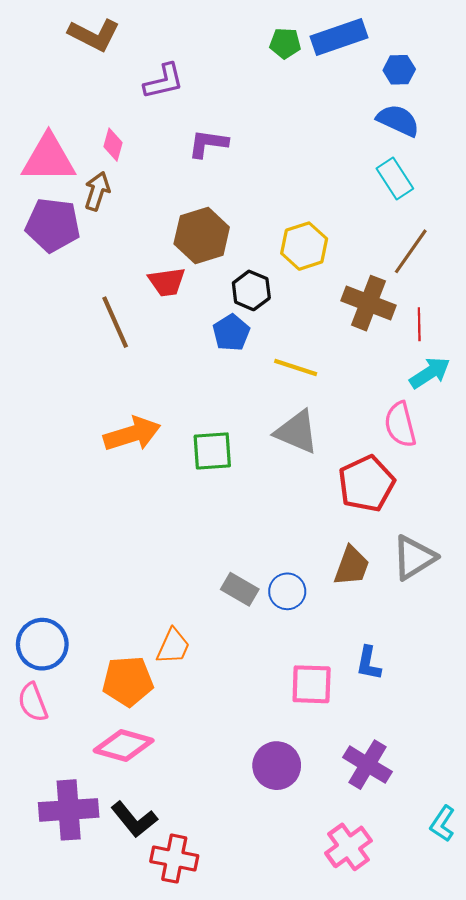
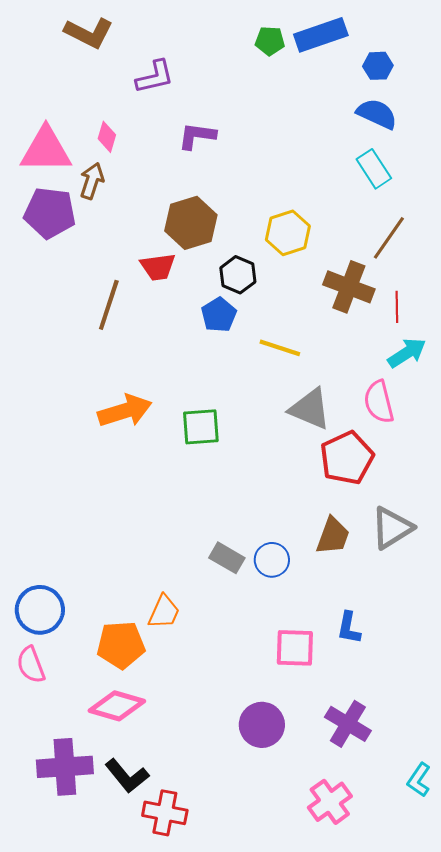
brown line: (115, 322) -> (109, 305), turned 42
gray triangle: (297, 432) -> (310, 409), moved

